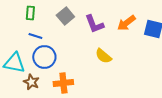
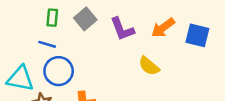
green rectangle: (30, 13) -> (52, 18), moved
yellow semicircle: (103, 56) -> (149, 66), moved

